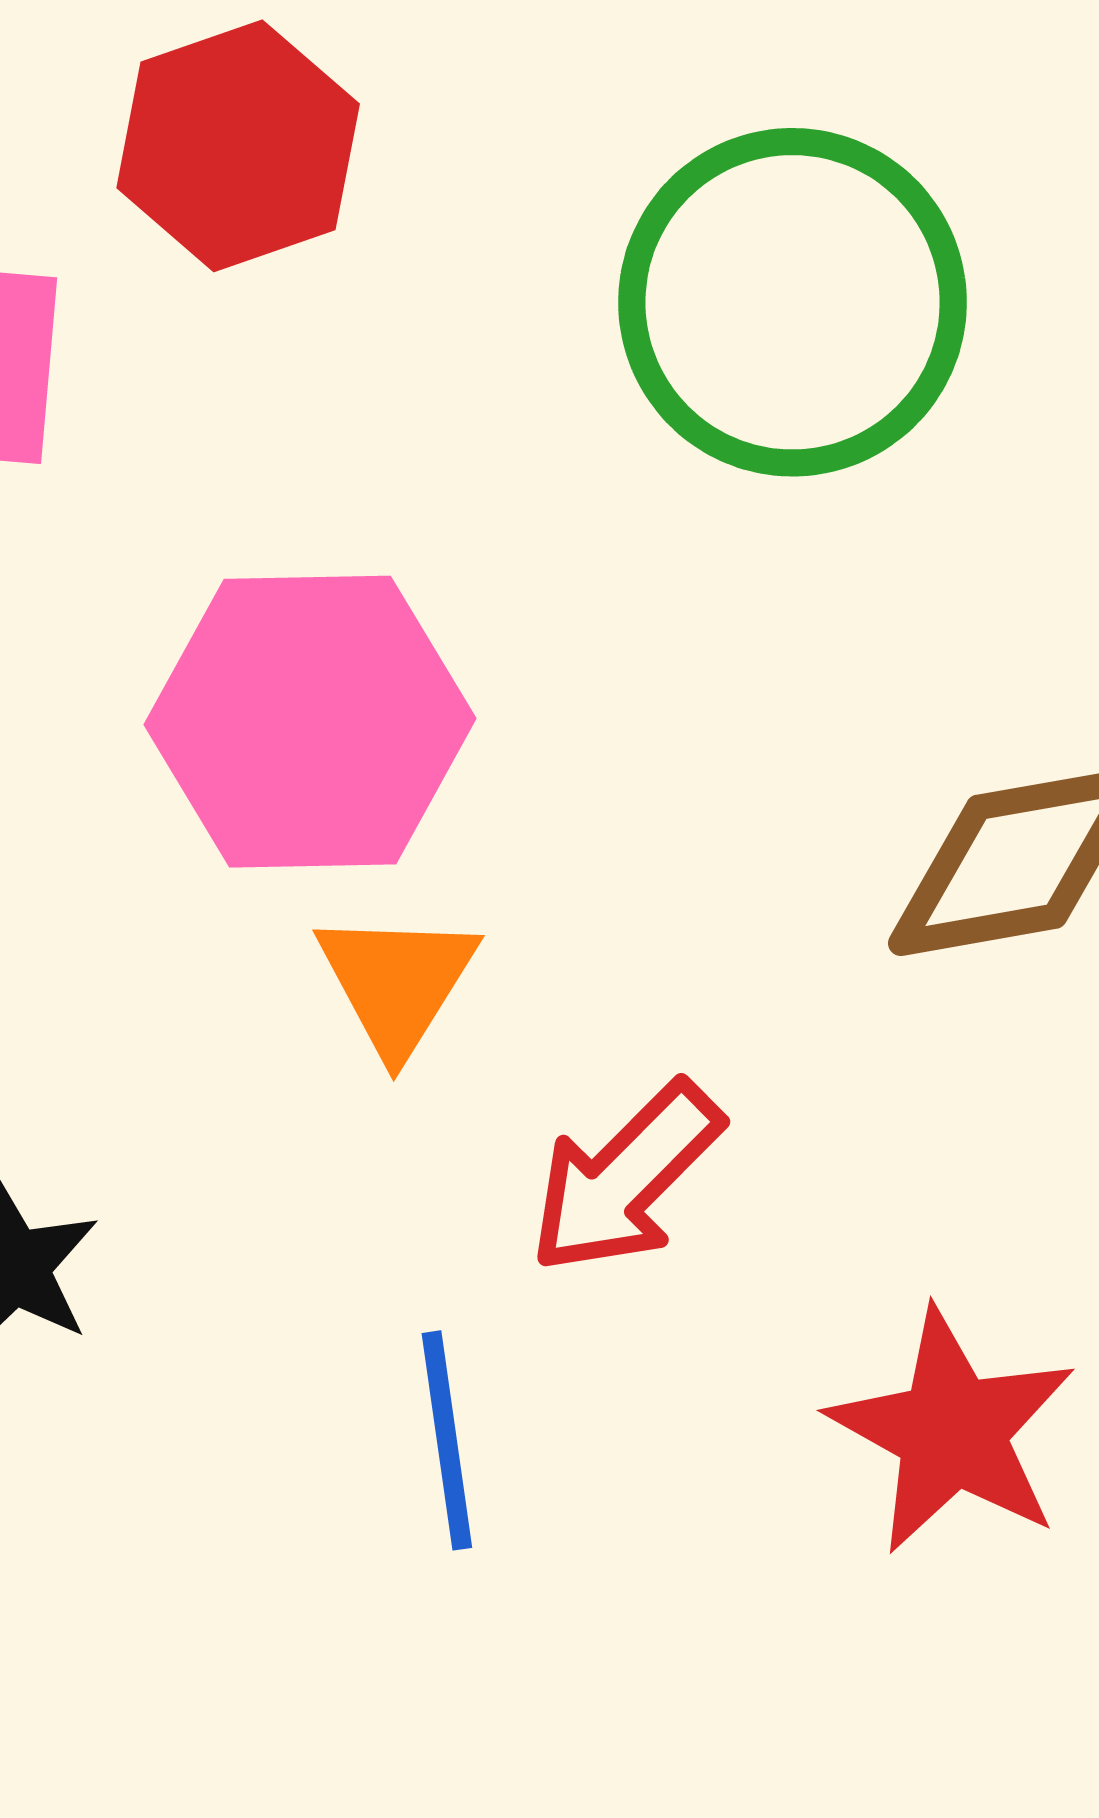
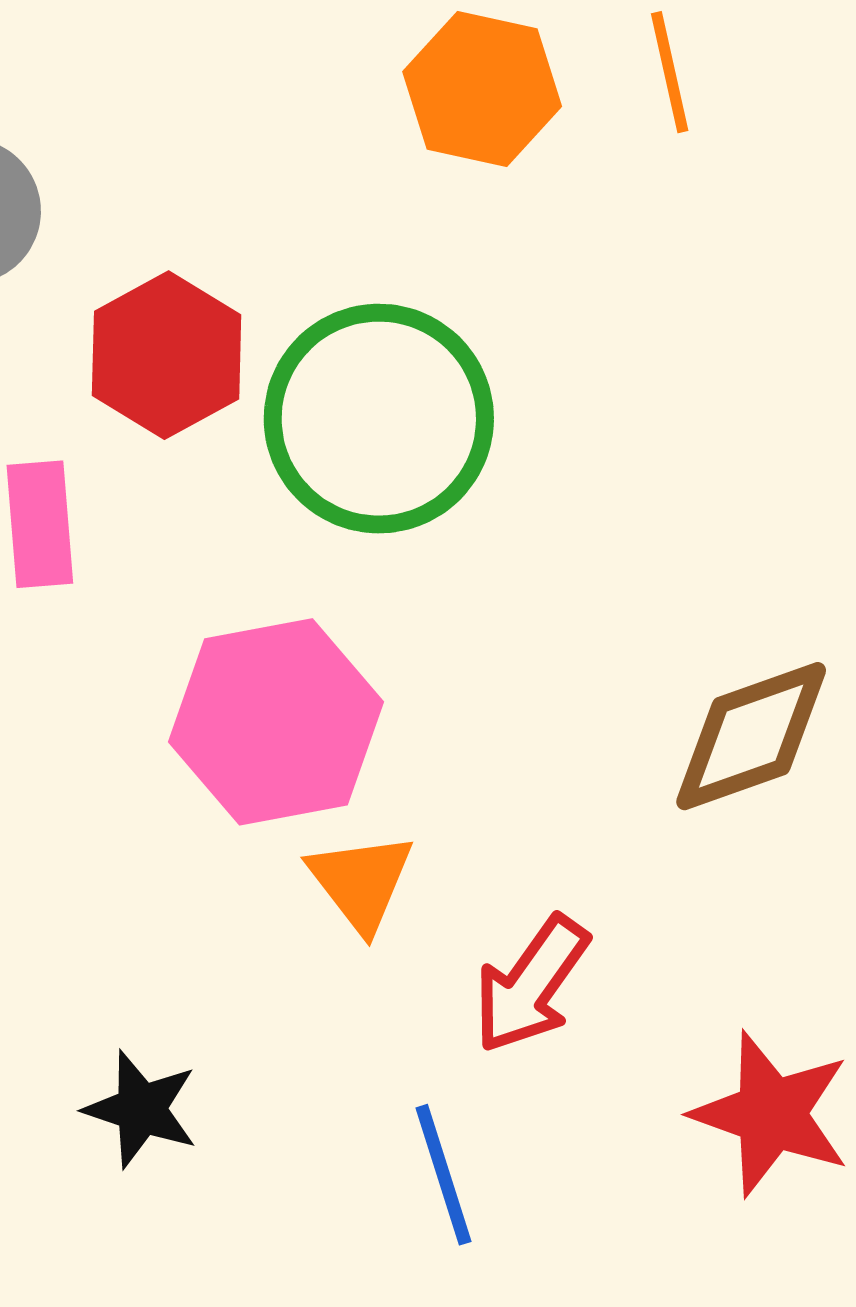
green circle: (793, 302) -> (379, 419), moved

